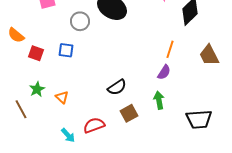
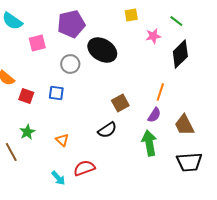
brown trapezoid: (209, 55) -> (184, 125), moved
orange triangle: (62, 97) -> (62, 140), moved
green arrow: (159, 100) -> (149, 143), size x1.4
brown square: (129, 113) -> (120, 103), moved

